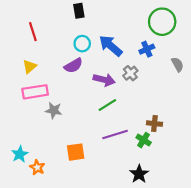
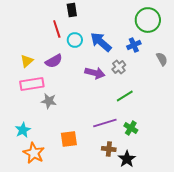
red line: (33, 32) -> (57, 29), moved
purple semicircle: (73, 66) -> (54, 61), moved
green line: (107, 105) -> (125, 96), moved
brown cross: (154, 124) -> (109, 149), moved
cyan star: (20, 154) -> (23, 130), moved
orange star: (37, 167) -> (34, 153), size x1.5

